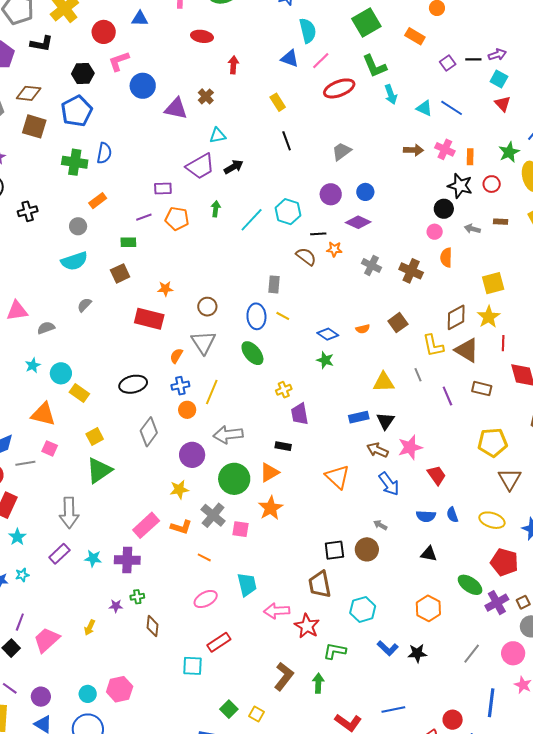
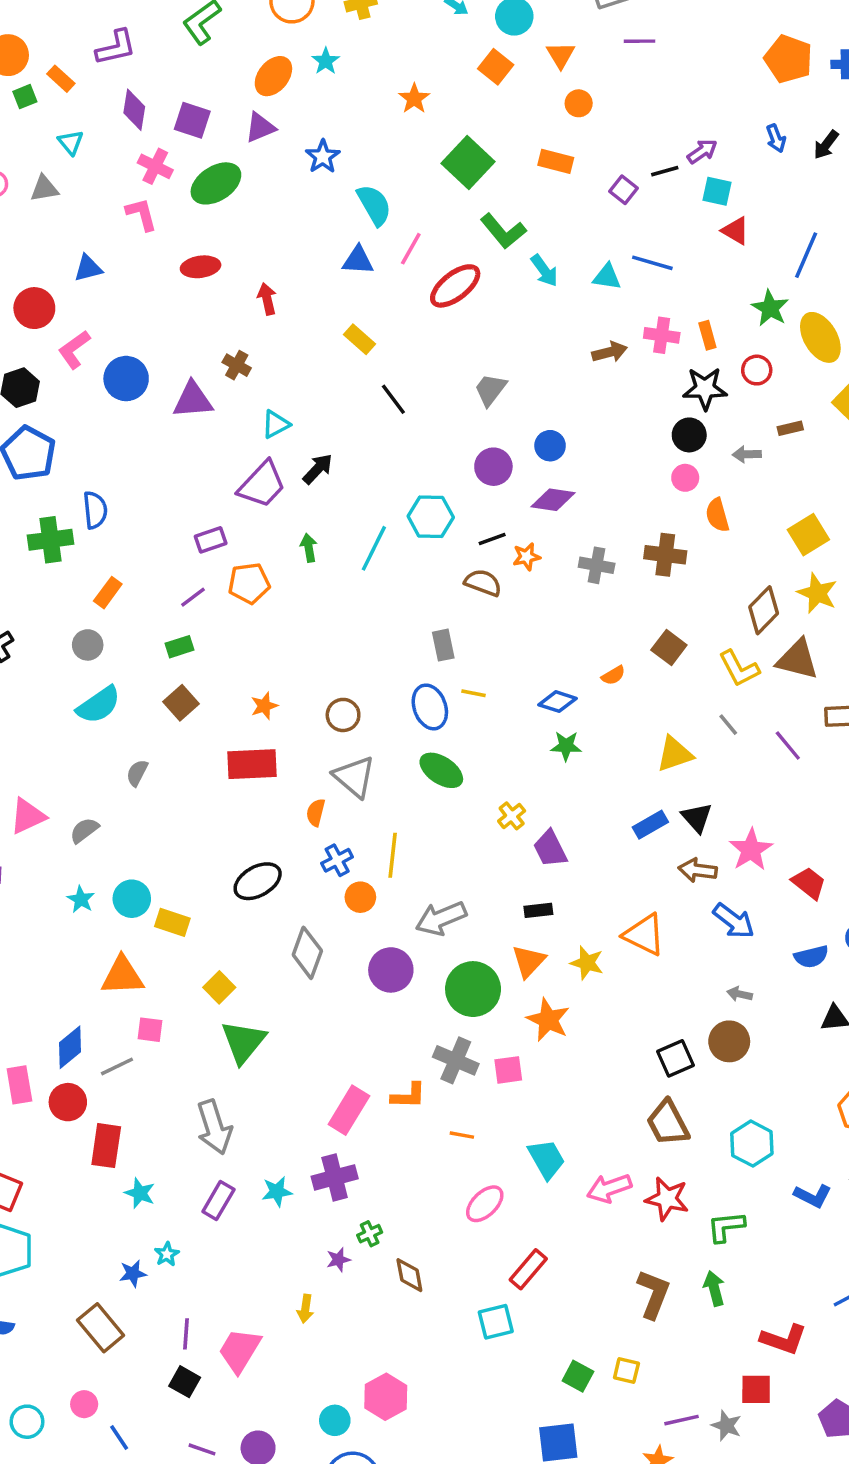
yellow star: (179, 489) -> (587, 963), moved, turned -30

